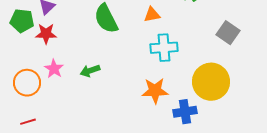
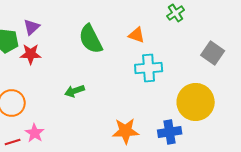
orange triangle: (152, 15) -> (137, 35), turned 30
pink star: (54, 69) -> (35, 133), moved
orange star: (155, 91) -> (126, 131), moved

